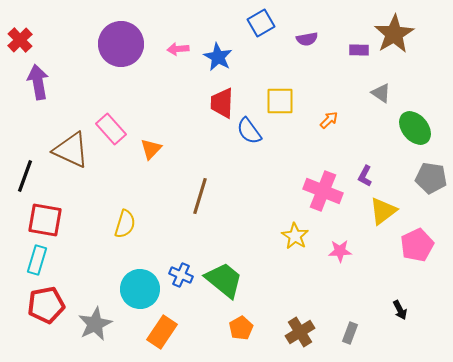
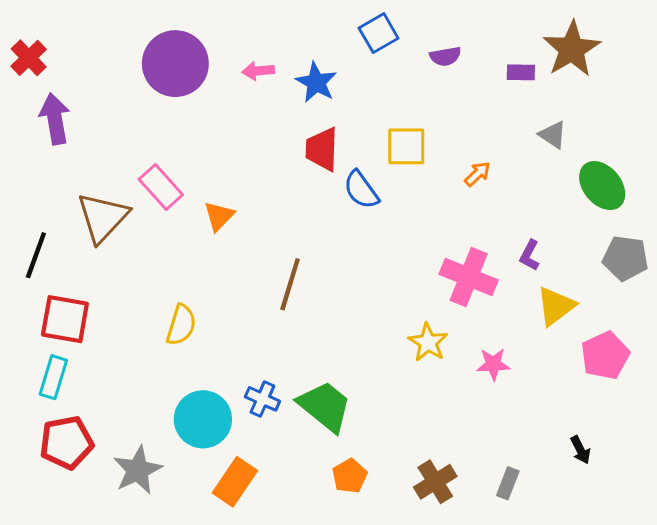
brown triangle: (71, 150) -> (103, 217), turned 48

